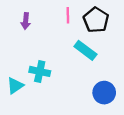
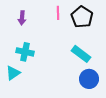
cyan rectangle: (85, 50) -> (81, 54), moved
cyan cross: (40, 71) -> (25, 52), moved

